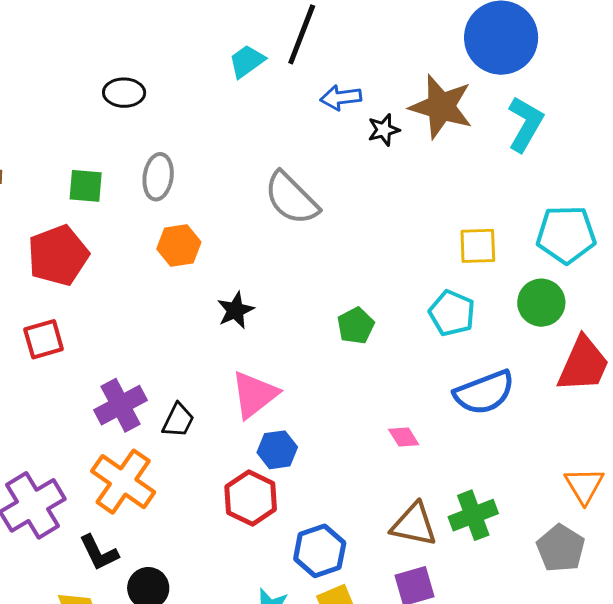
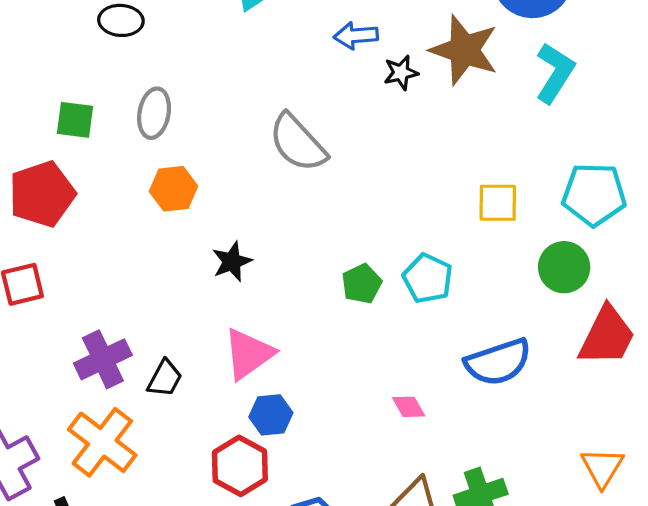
cyan pentagon: (452, 313) -> (428, 278), moved

